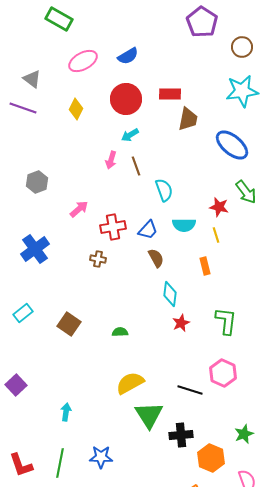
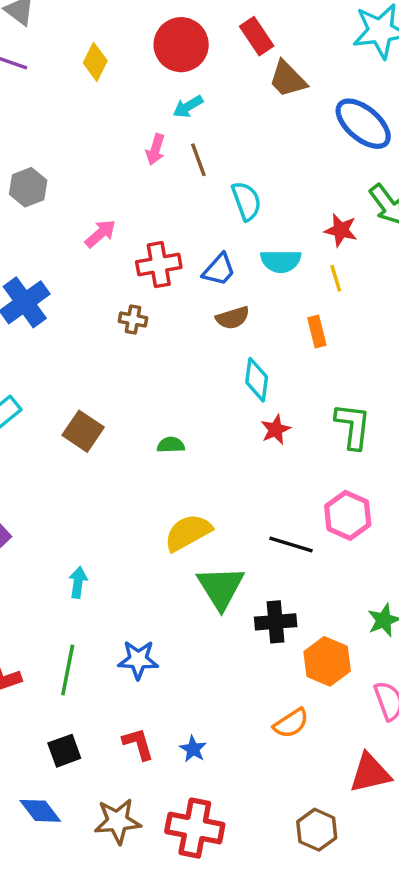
red rectangle: (170, 94) -> (257, 36), turned 55
brown trapezoid: (188, 119) -> (288, 79), turned 125
brown semicircle: (156, 258) -> (233, 318), turned 102

